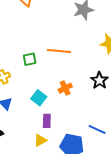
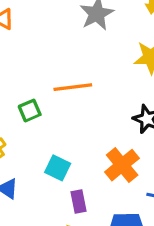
orange cross: (65, 88) -> (122, 165), moved, size x1.5

